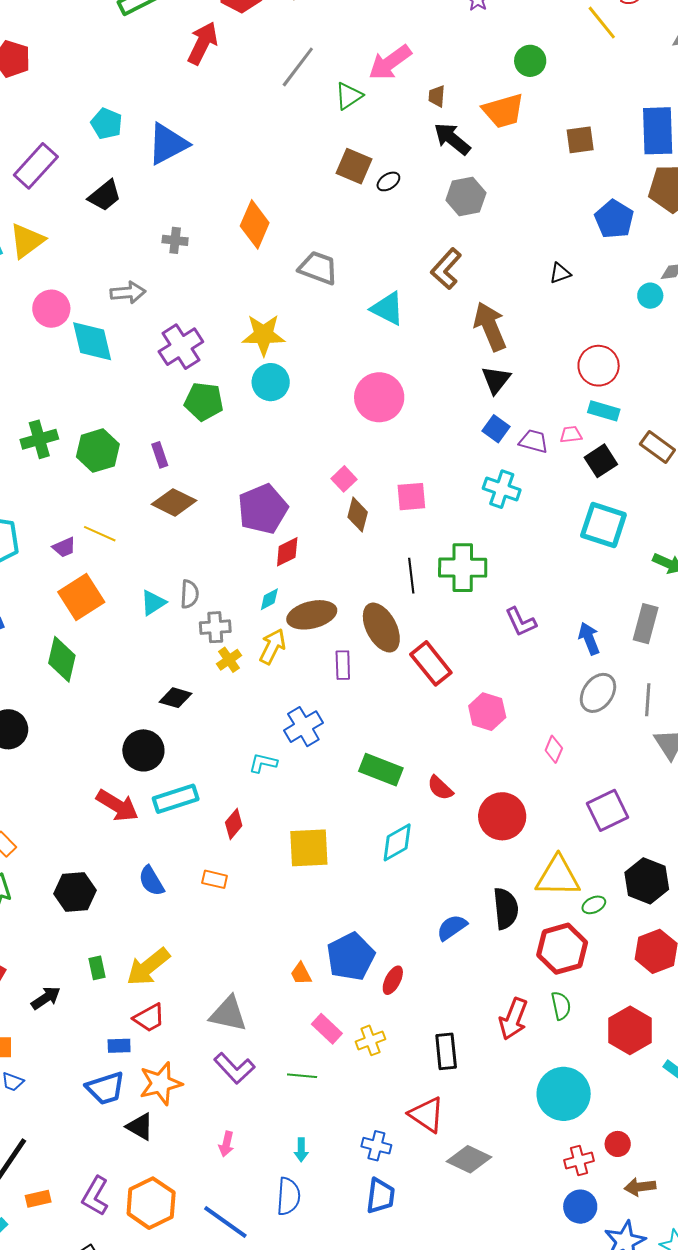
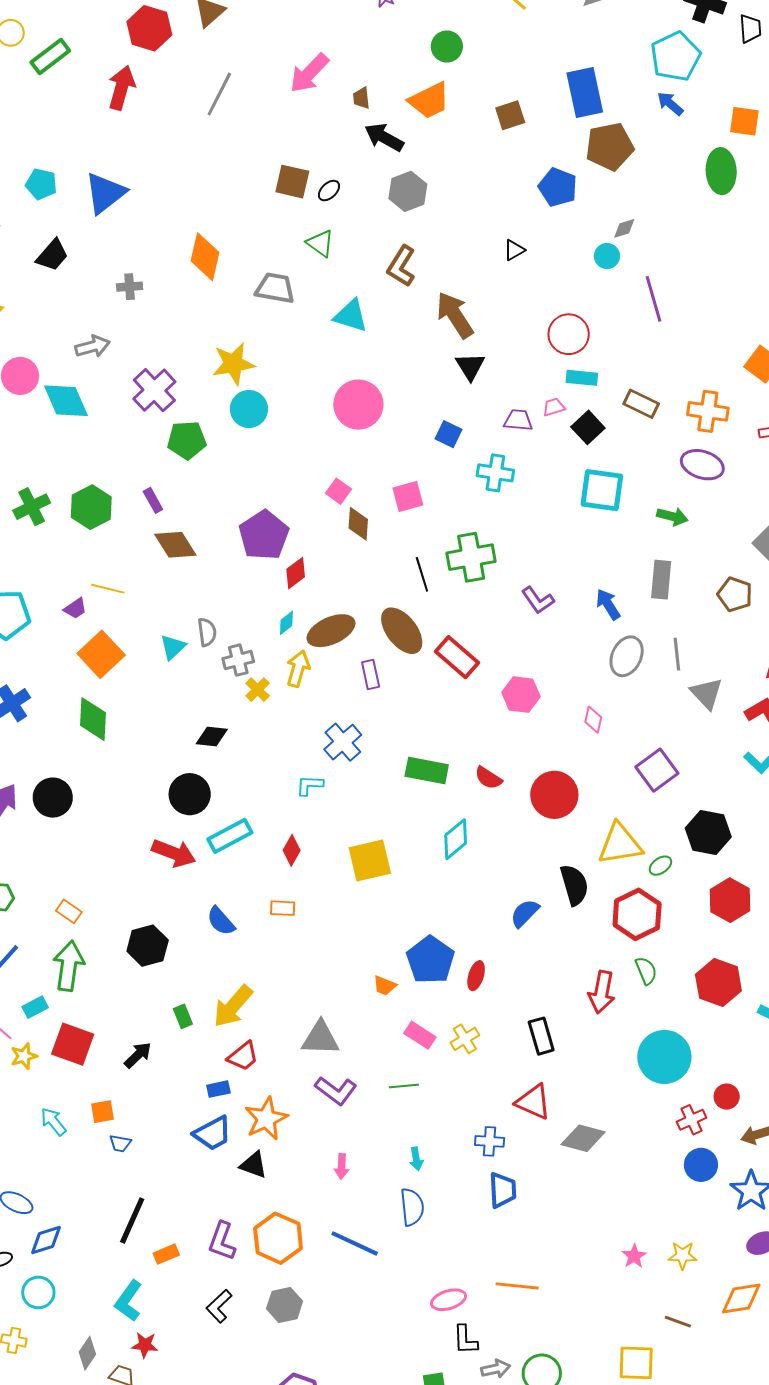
green triangle: (349, 96) -> (320, 243), moved, turned -40
blue square: (496, 429) -> (448, 434), moved
brown diamond: (174, 502) -> (175, 545), turned 42
orange trapezoid: (301, 974) -> (385, 986), turned -30

